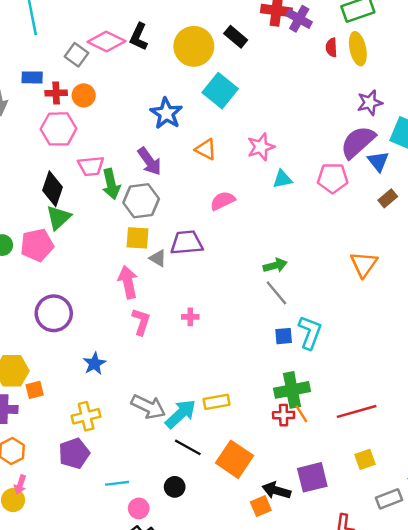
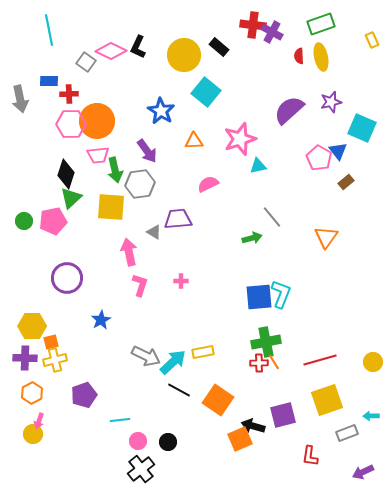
orange circle: (84, 95) -> (97, 121), moved, size x1.8
purple semicircle: (358, 142) -> (289, 110), moved
pink star: (261, 147) -> (240, 139), size x1.4
orange triangle: (206, 149) -> (194, 141), turned -30
pink pentagon: (333, 178) -> (319, 158), moved, turned 30
yellow square: (138, 238) -> (111, 207), moved, size x1.4
gray line: (276, 293) -> (272, 217), moved
blue square: (284, 336) -> (259, 297), size x1.8
yellow cross: (86, 416) -> (55, 360), moved
yellow square: (365, 459) -> (327, 400), size x1.8
black circle: (175, 487) -> (168, 442), moved
orange square: (261, 506) -> (240, 439), size x1.4

